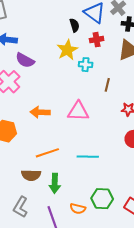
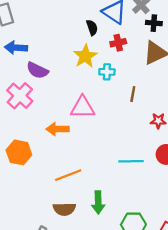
pink triangle: (78, 111) -> (83, 107), moved
cyan line: (88, 157) -> (131, 161), moved
brown semicircle: (31, 175) -> (64, 209), moved
green arrow: (55, 183) -> (98, 202), moved

